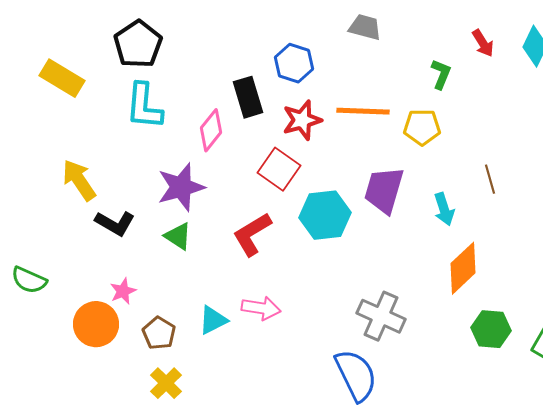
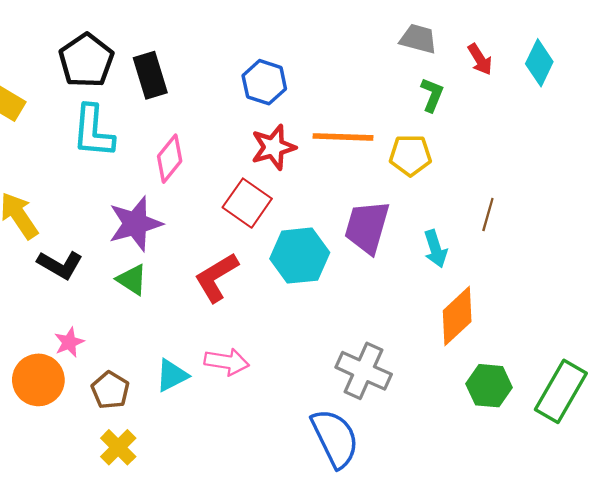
gray trapezoid: (365, 27) -> (418, 39), moved
black rectangle: (248, 97) -> (150, 75), moved
brown line: (490, 179) -> (488, 215), turned 32

